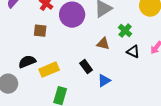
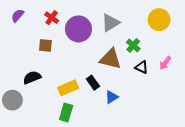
brown triangle: (103, 44) -> (110, 59), size x1.6
yellow rectangle: (49, 70) -> (68, 88), moved

